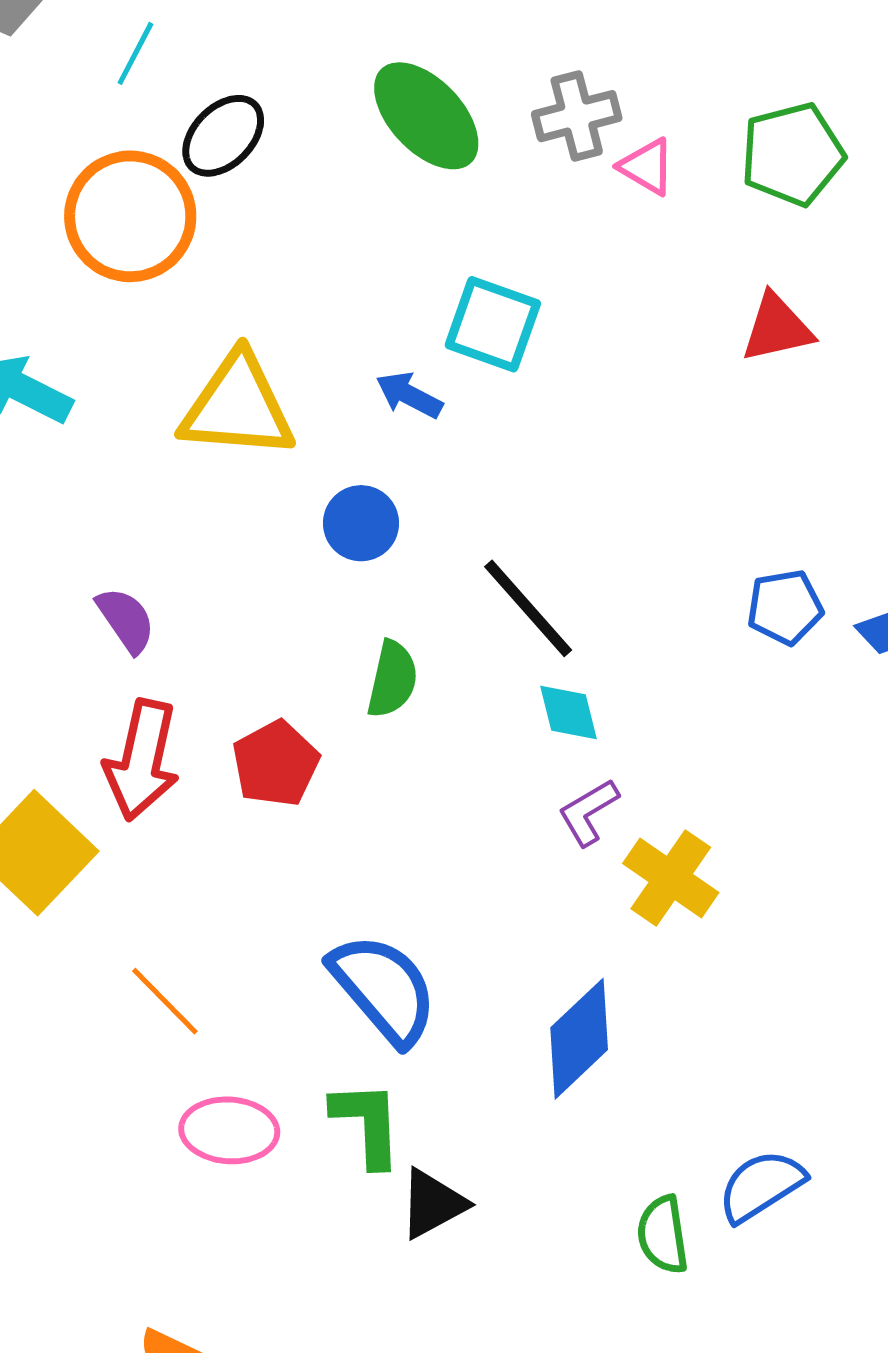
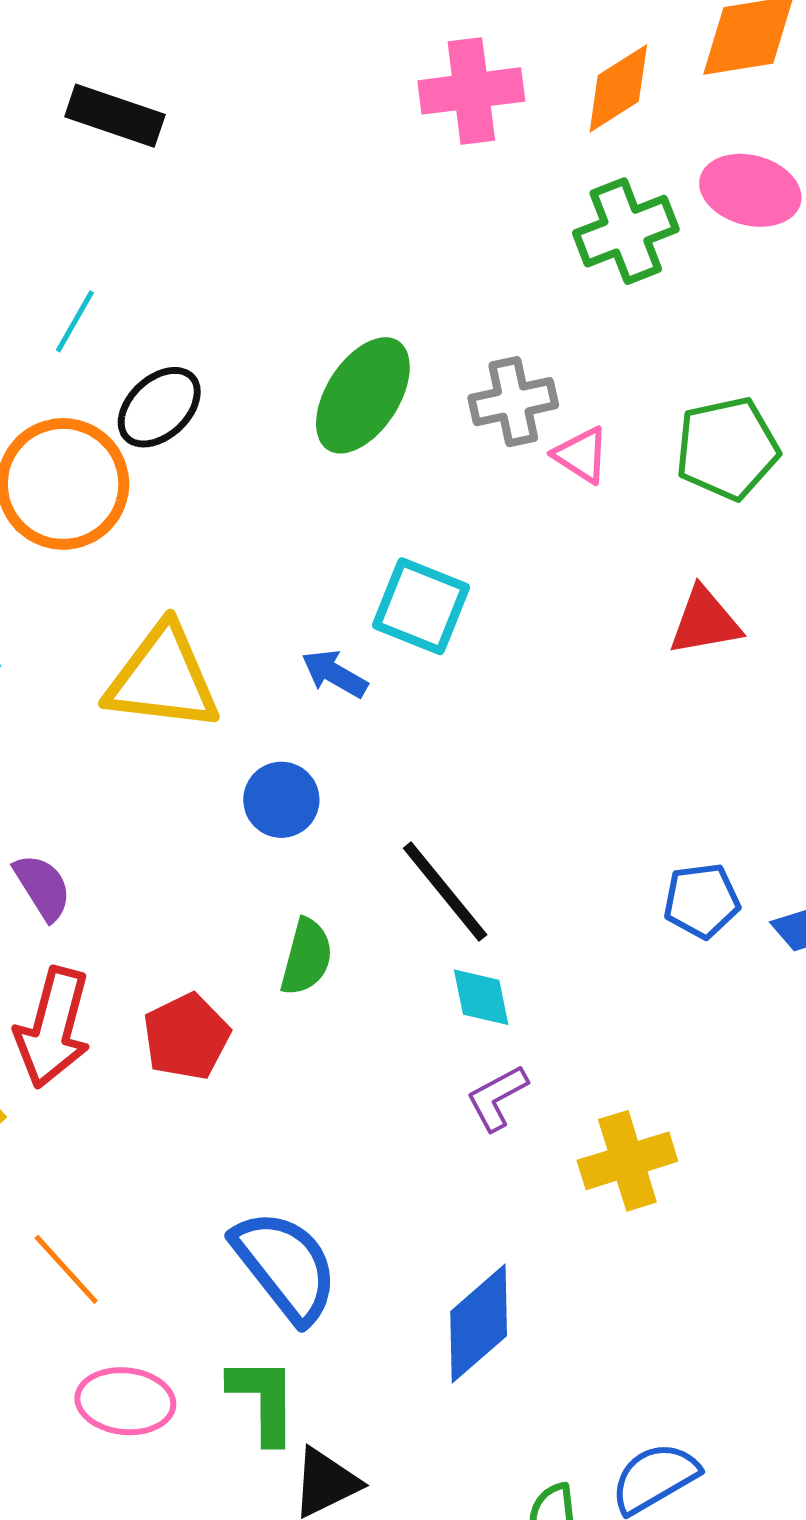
green ellipse: (426, 116) -> (363, 395), turned 74
yellow cross: (671, 878) -> (627, 1161), moved, turned 36

